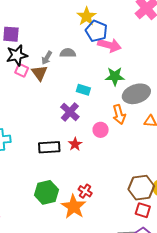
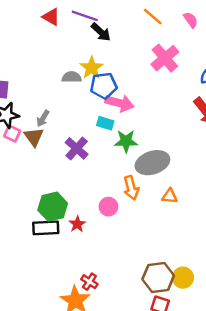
blue pentagon: (96, 31) -> (104, 86), turned -30
gray semicircle: (68, 53) -> (72, 77), moved
cyan rectangle: (83, 90) -> (105, 123), moved
purple cross: (70, 112) -> (77, 148), moved
green hexagon: (46, 192) -> (53, 207), moved

